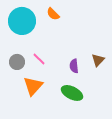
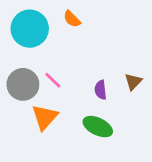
gray circle: (17, 62) -> (23, 84), size x1.5

